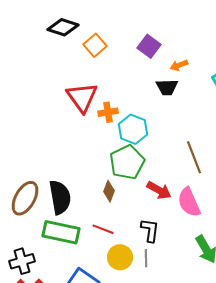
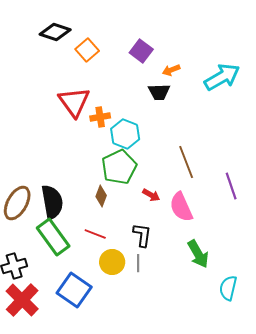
red arrow: (159, 190) -> (151, 195), size x0.7
green rectangle: (61, 232) -> (53, 237), turned 42

